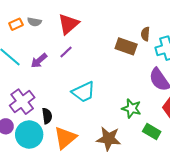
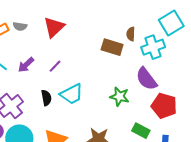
purple line: (66, 52) -> (55, 66), moved
green star: (132, 108) -> (120, 97), moved
black semicircle: (47, 116) -> (46, 98), moved

